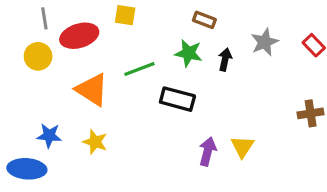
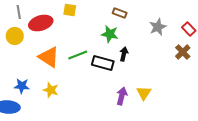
black arrow: (225, 59) -> (124, 54), moved
green line: (139, 69) -> (78, 55), moved
brown cross: (311, 113) -> (183, 52), moved, turned -35

